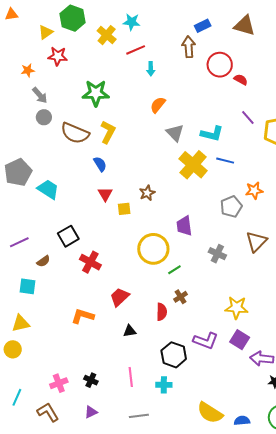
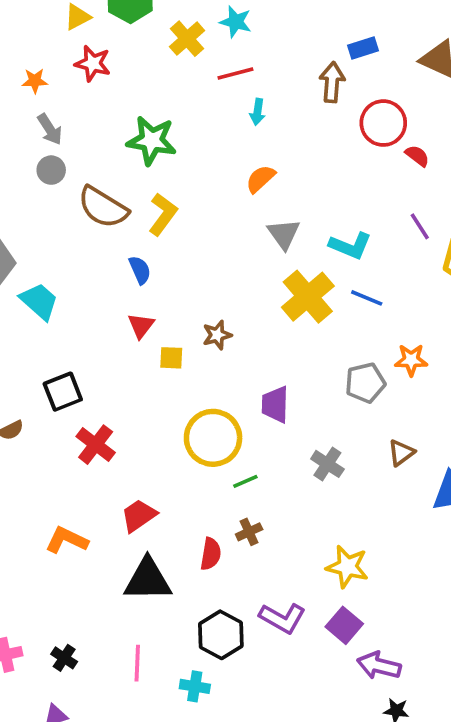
brown triangle: (256, 242) -> (401, 453), size x0.7
black triangle: (130, 331) -> (148, 580), size x2.0

